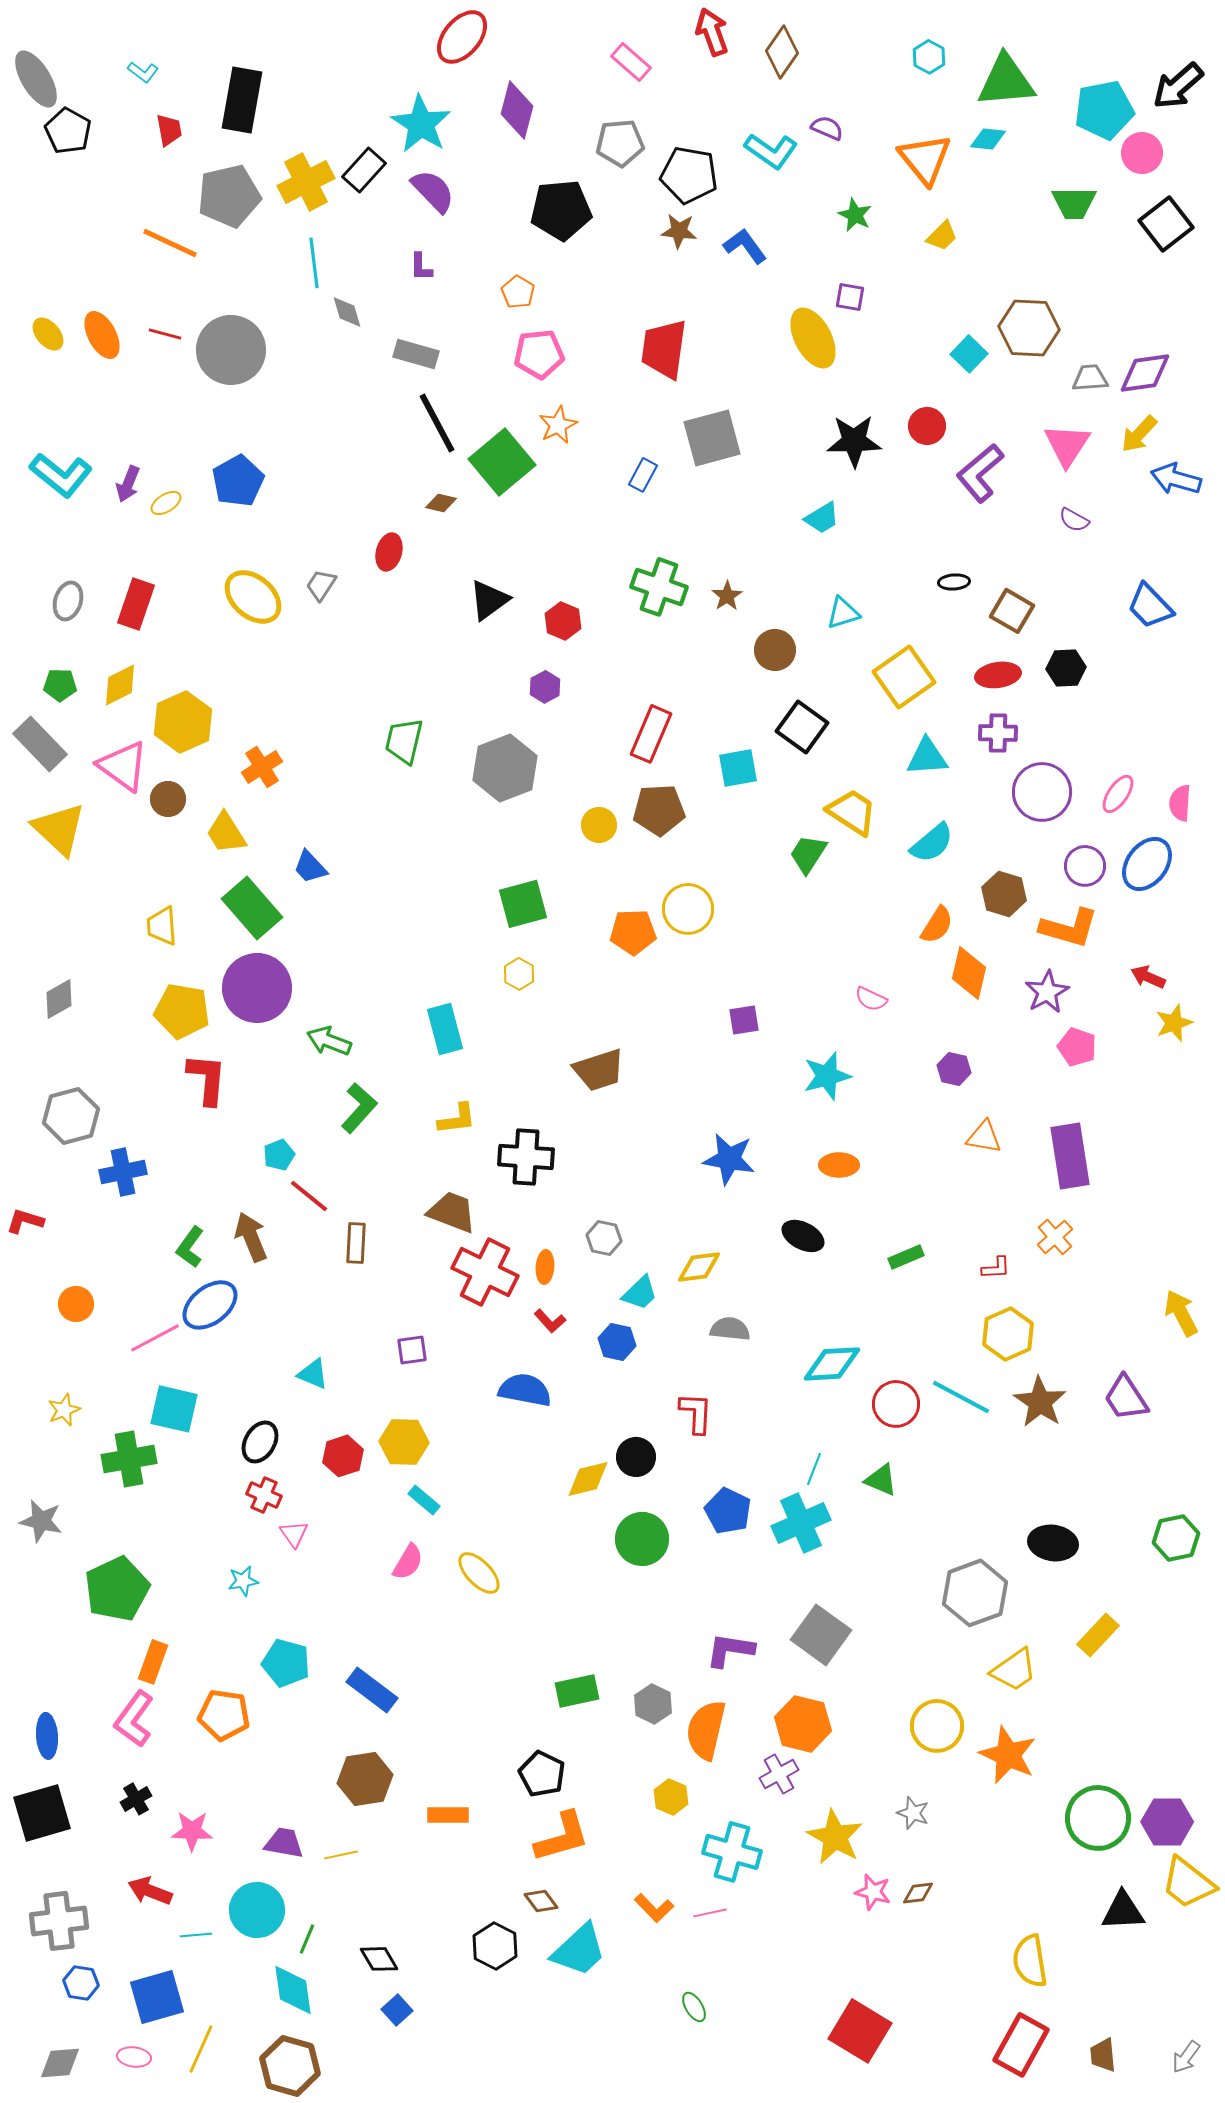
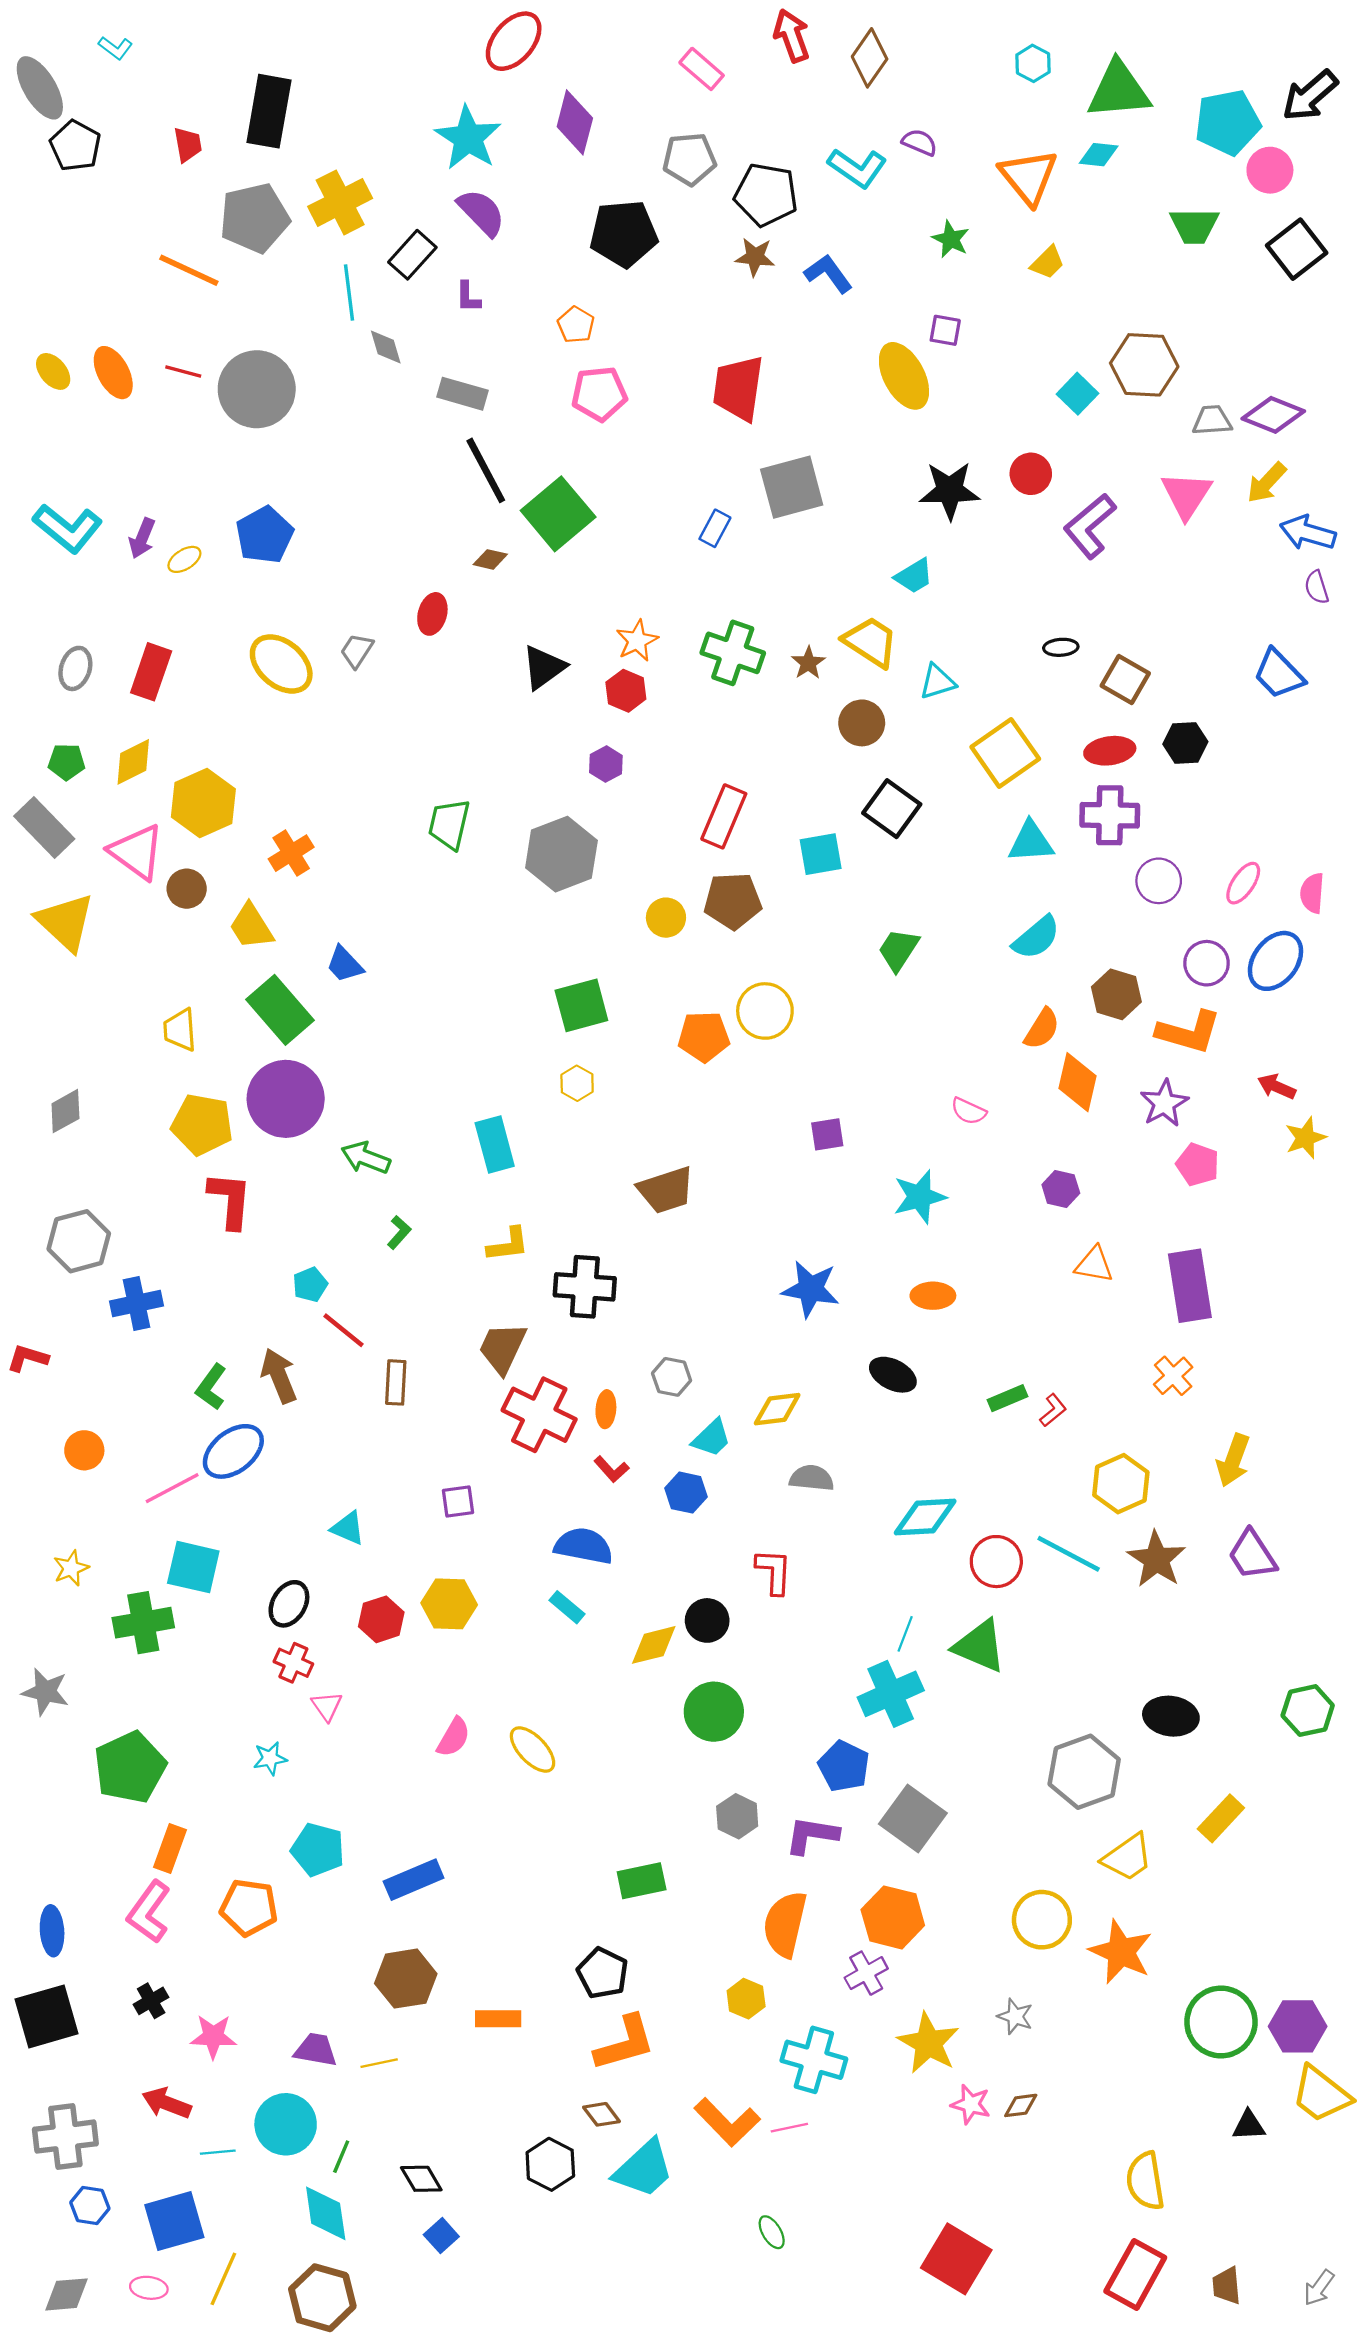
cyan L-shape: (143, 72) -> (115, 48), moved
black rectangle: (364, 170) -> (412, 255), moved
purple diamond: (1145, 373) -> (1273, 415), turned 30
orange star: (558, 425) -> (637, 641), moved
purple semicircle: (1074, 520) -> (1317, 587), moved, turned 44
purple cross: (998, 733) -> (1110, 815), size x1.4
purple circle: (1042, 792) -> (1159, 881), size x0.7
yellow trapezoid: (852, 812) -> (871, 642), moved
green L-shape: (359, 1108) -> (399, 1232), size x0.6
brown trapezoid: (452, 1212) -> (502, 1348), turned -86
red L-shape: (996, 1268) -> (1053, 1410), moved, turned -36
yellow arrow: (1181, 1313) -> (1233, 1460), moved, turned -132
green triangle: (881, 1480) -> (980, 1646), size x1.5
cyan rectangle: (424, 1500) -> (567, 1607), moved
blue pentagon: (728, 1511) -> (844, 1766), moved
blue rectangle: (372, 1690) -> (414, 1880), turned -60
gray hexagon: (653, 1704) -> (737, 1816), moved
orange L-shape: (654, 1908) -> (727, 2122), size x1.5
black triangle: (1123, 1911) -> (1249, 2125), size x0.7

